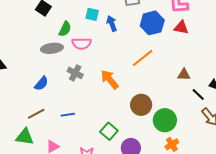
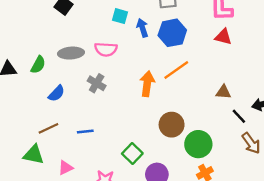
blue hexagon: (152, 23) -> (172, 33), moved
green semicircle: (65, 29) -> (38, 65), moved
orange arrow: (110, 79) -> (147, 84), moved, turned 45

